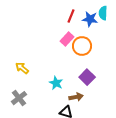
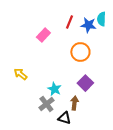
pink rectangle: (67, 39) -> (43, 35), moved
brown arrow: (76, 97) -> (74, 103), turned -72
gray cross: (19, 98) -> (46, 104), moved

